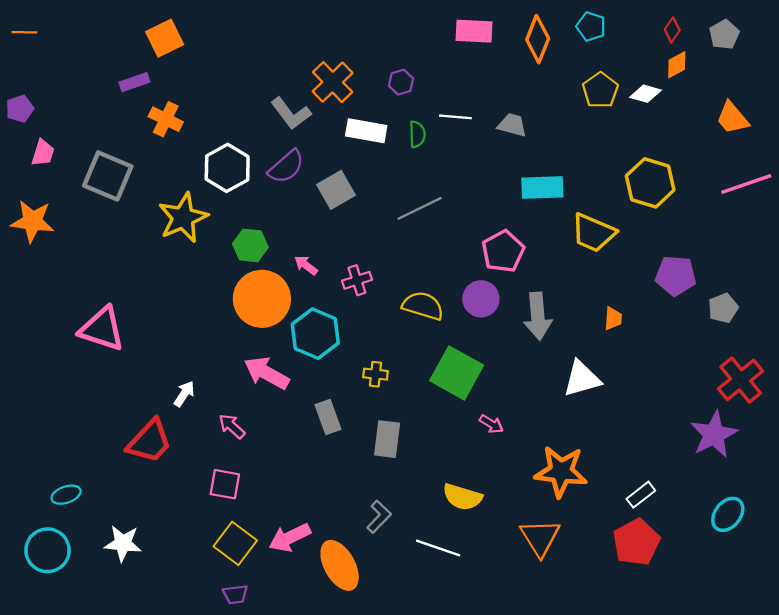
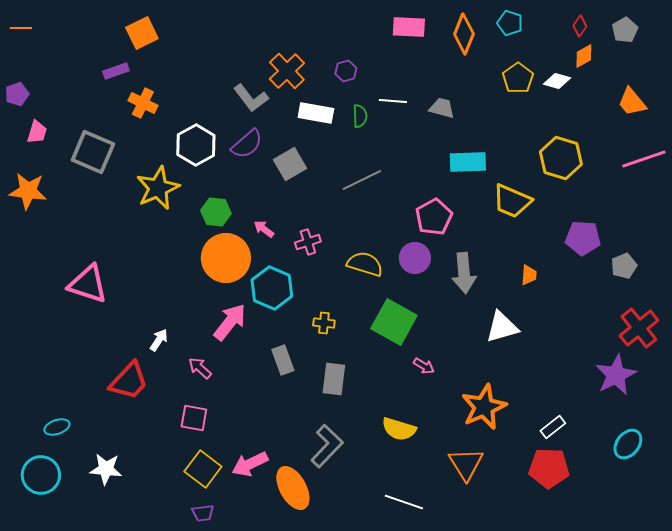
pink arrow: (267, 373) -> (230, 322), turned 99
orange star: (561, 471) -> (484, 407), turned -30
gray L-shape: (379, 517) -> (327, 446), size x1.5
red pentagon: (636, 542) -> (549, 468), turned 30
white line: (438, 548) -> (404, 502), moved

